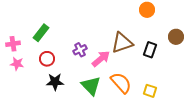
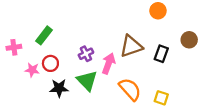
pink arrow: (101, 59) -> (109, 63), turned -30
pink star: (17, 64) -> (32, 70), moved
green triangle: (91, 86) -> (87, 81), moved

